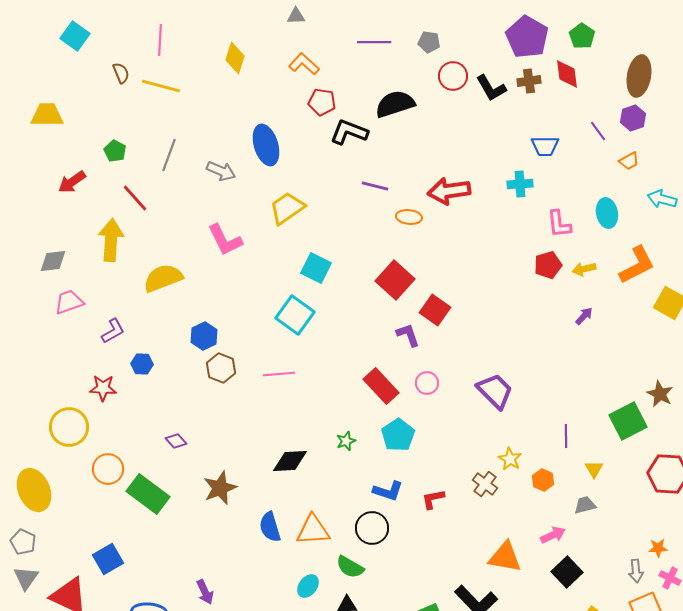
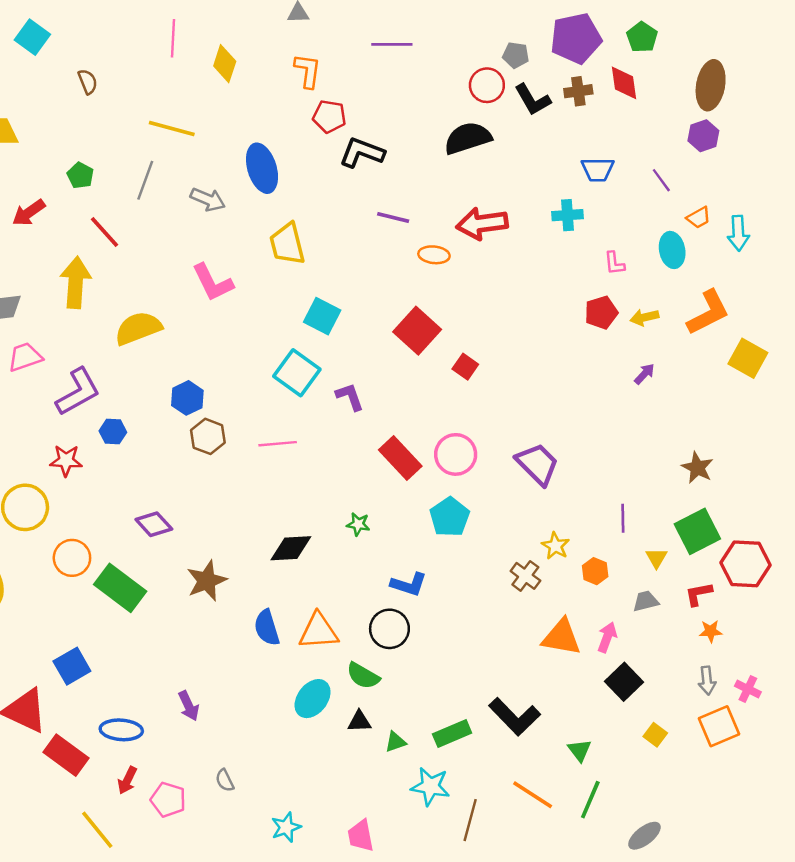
purple pentagon: (527, 37) -> (576, 38), turned 30
pink line: (160, 40) -> (173, 38), moved
gray pentagon: (429, 42) -> (516, 55), moved
orange L-shape: (304, 64) -> (308, 71), turned 56
yellow line: (161, 86) -> (172, 129), moved
black semicircle: (395, 104) -> (468, 138), moved
purple line: (598, 131) -> (661, 180), moved
orange trapezoid: (629, 161) -> (699, 218), moved
cyan arrow: (662, 199) -> (738, 233), turned -108
yellow trapezoid: (287, 208) -> (287, 244), turned -69
pink L-shape: (559, 224) -> (614, 263), size x0.7
red square: (435, 310) -> (465, 367), size x0.7
purple L-shape: (113, 331) -> (78, 392), size x1.6
purple L-shape: (408, 335) -> (350, 397), moved
pink circle: (427, 383) -> (456, 454), size x1.5
brown star: (660, 394) -> (697, 468), moved
green square: (628, 421) -> (697, 531), moved
cyan pentagon: (398, 435) -> (450, 517), moved
purple diamond: (176, 441) -> (154, 524), size x1.4
green star: (346, 441) -> (358, 524), turned 30
red L-shape: (433, 499) -> (699, 594), moved
pink arrow: (553, 535) -> (607, 637), turned -45
orange star: (658, 548) -> (711, 631), moved
orange triangle: (505, 557) -> (561, 637), moved
cyan ellipse: (308, 586) -> (313, 699), size x1.4

